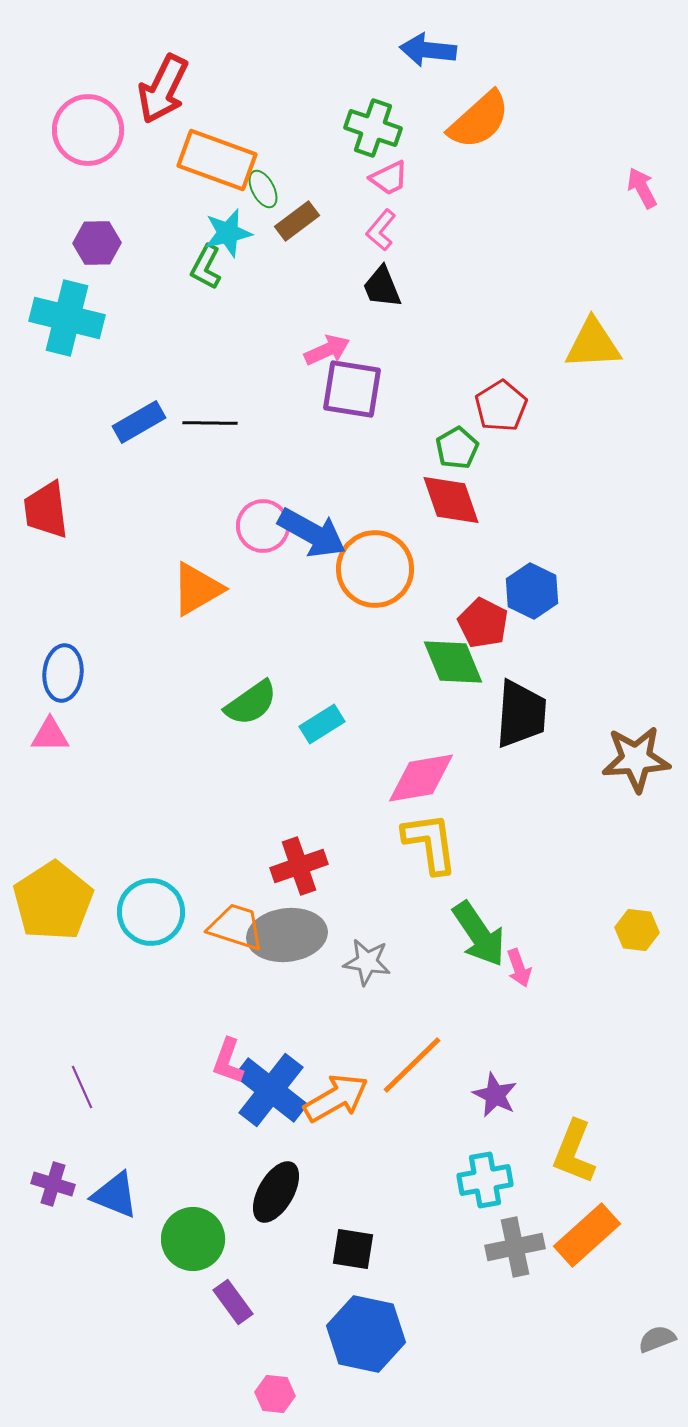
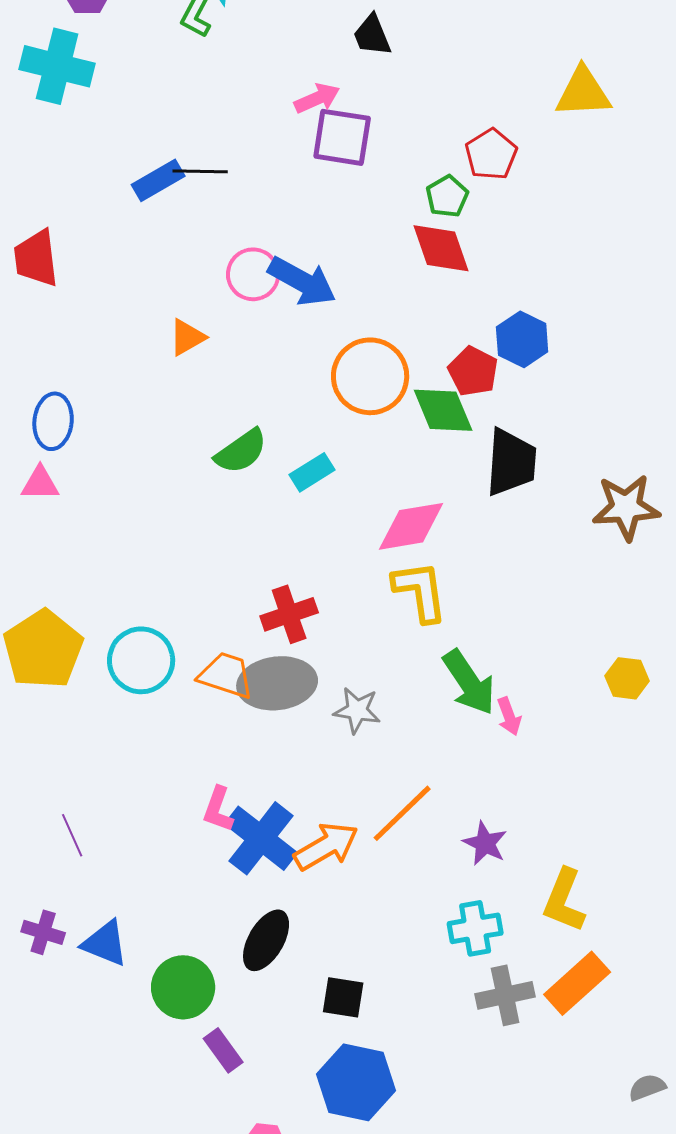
blue rectangle: (139, 422) -> (158, 180), moved
orange circle: (375, 569) -> (370, 376), moved
orange triangle: (197, 589) -> (187, 337), size x0.7

